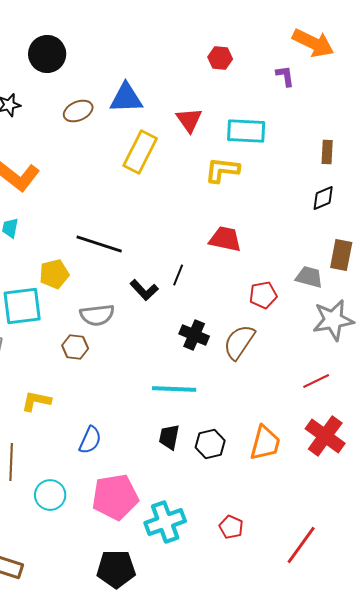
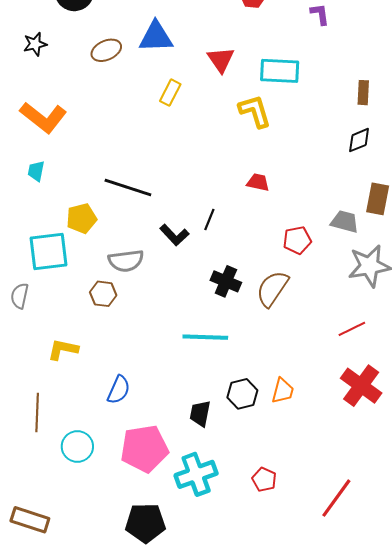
yellow rectangle: (140, 152) -> (170, 93), size x0.6
yellow L-shape: (222, 170) -> (255, 111), turned 66
red trapezoid: (225, 239) -> (258, 182), size x0.7
black trapezoid: (169, 437) -> (200, 413), moved
orange trapezoid: (265, 443) -> (283, 391), moved, size x0.7

